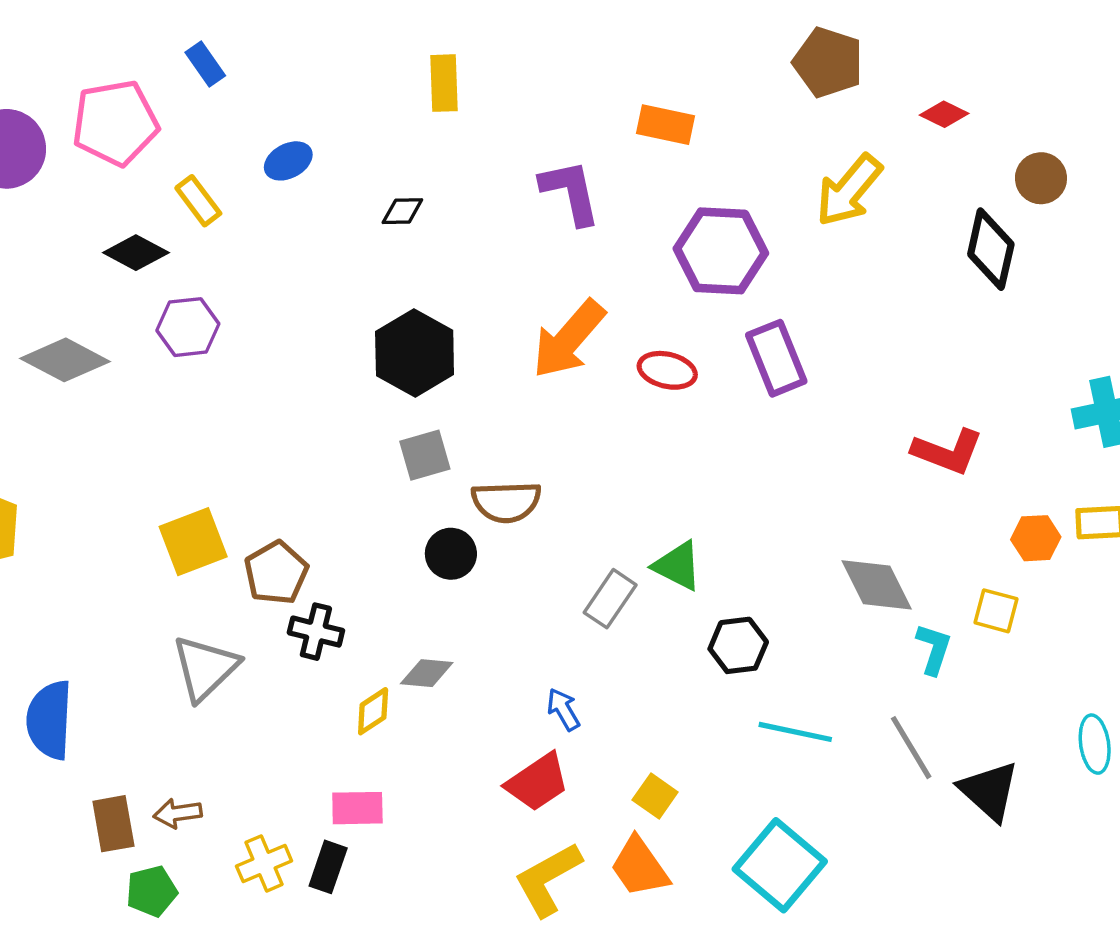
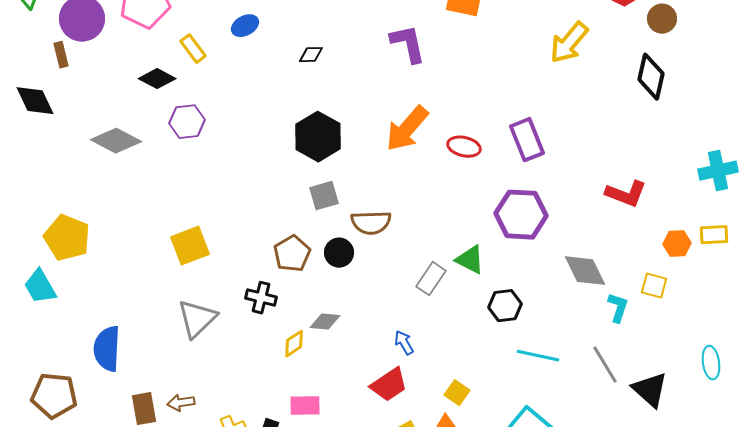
brown circle: (1041, 178) -> (662, 19), moved
purple hexagon: (721, 251) -> (521, 215), moved
brown pentagon: (276, 573) -> (292, 254), moved
pink rectangle: (357, 808) -> (305, 406), moved

